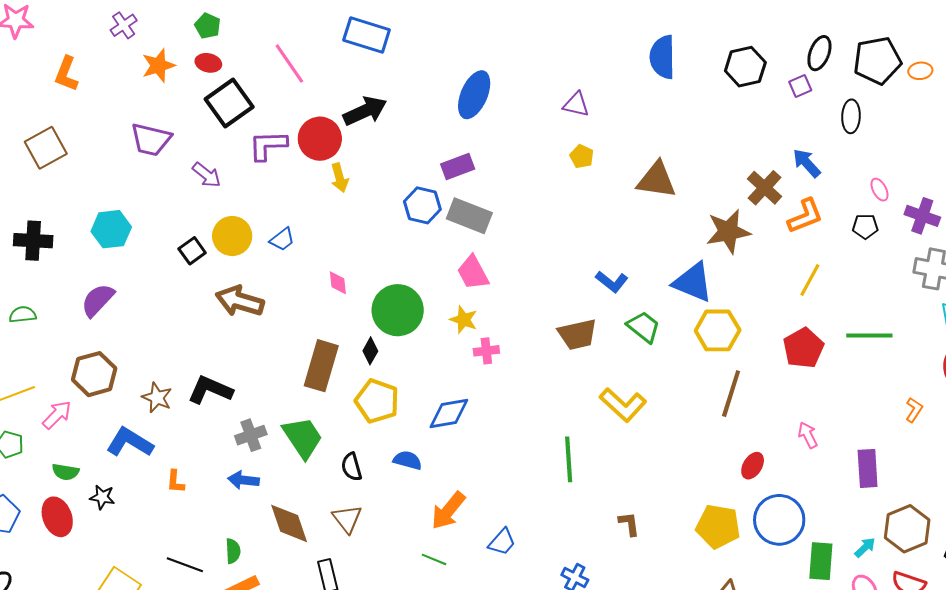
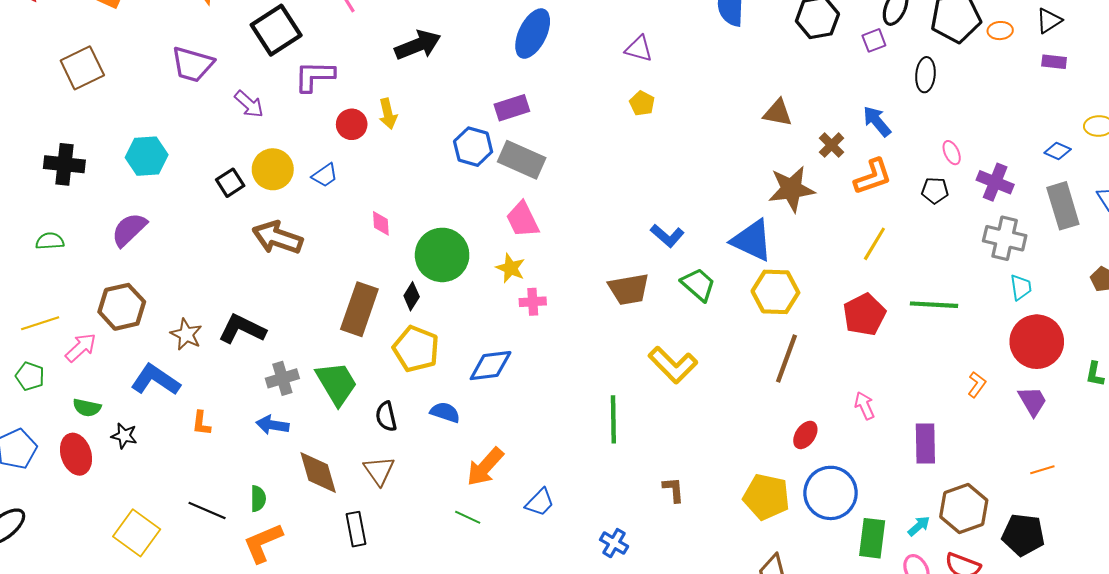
red circle: (320, 139) -> (352, 124), moved, size x0.7
brown triangle: (657, 180) -> (778, 113), moved, size x0.7
brown cross: (765, 188) -> (832, 145), size x0.7

